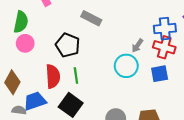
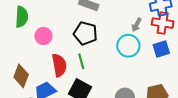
pink circle: (25, 43) -> (43, 36), moved
black pentagon: (68, 45) -> (85, 33), moved

